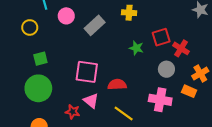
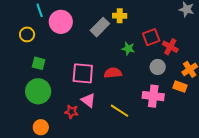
pink circle: (66, 16) -> (61, 22), size x1.5
gray rectangle: (95, 25) -> (100, 27), moved
green square: (40, 59) -> (39, 63), turned 32
red semicircle: (117, 85) -> (113, 73), moved

